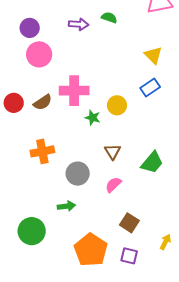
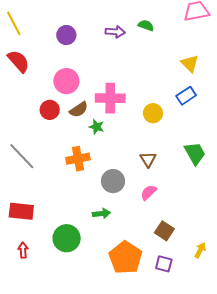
pink circle: (39, 54) -> (66, 81), moved
green star: (93, 118) -> (97, 127), moved
green trapezoid: (152, 162) -> (195, 153), moved, turned -70

